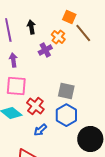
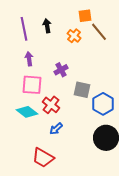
orange square: (69, 17) -> (85, 16), turned -32
purple cross: (45, 50) -> (61, 70), moved
blue hexagon: (66, 115) -> (103, 104), moved

